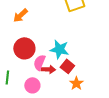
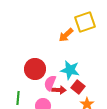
orange arrow: (20, 15) -> (66, 35), moved

